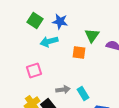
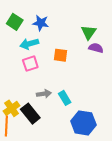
green triangle: (92, 36) -> (89, 32), moved
pink square: (34, 70) -> (30, 64), moved

